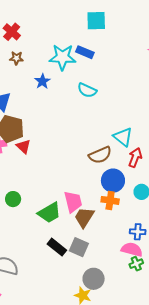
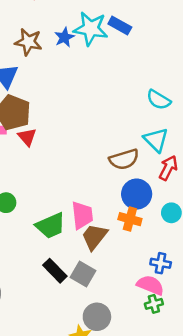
brown star: (16, 58) -> (28, 42), moved, size x1.5
blue star: (42, 81) -> (64, 37), moved
cyan semicircle: (87, 90) -> (159, 100), moved

